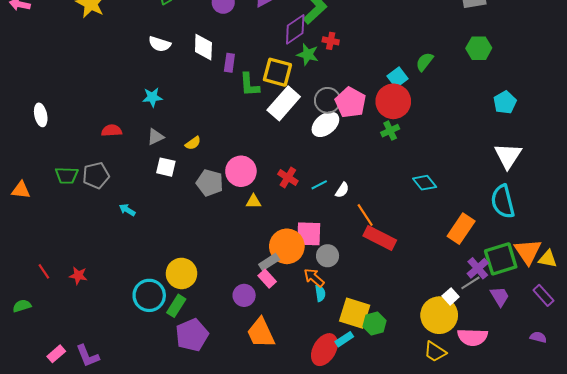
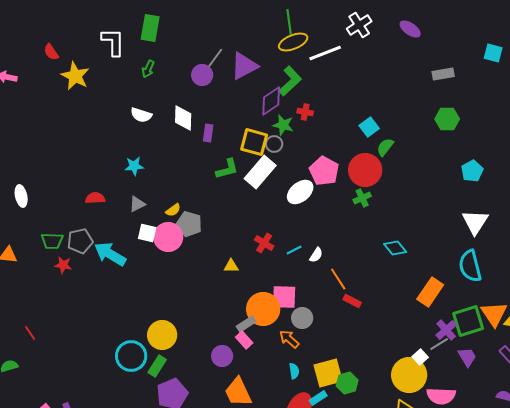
green semicircle: (425, 62) -> (385, 147), moved
cyan square: (397, 77) -> (369, 127), moved
green L-shape: (249, 85) -> (227, 169), moved, turned -100
gray circle: (328, 100) -> (274, 144), moved, size x0.7
white ellipse: (41, 115) -> (21, 196), moved
pink circle: (241, 171) -> (168, 237), moved
gray pentagon: (210, 183) -> (189, 224), moved
cyan arrow: (127, 210) -> (110, 254), moved, size x2.0
red rectangle: (380, 238) -> (352, 301), size x0.6
red star: (78, 276) -> (63, 265), moved
cyan semicircle: (320, 293) -> (294, 371), moved
yellow square: (355, 313) -> (328, 373), turned -32

